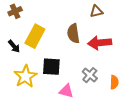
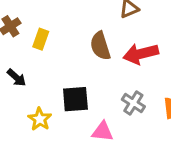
yellow rectangle: (35, 36) -> (41, 39), moved, size x0.6
yellow star: (25, 76) -> (40, 119), size x0.7

